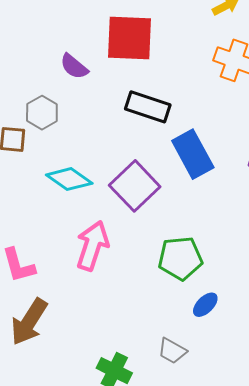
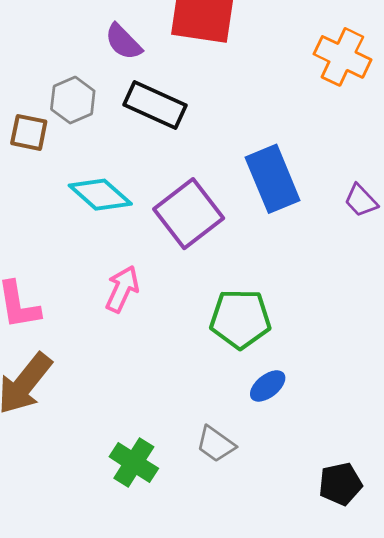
black rectangle: (148, 107) -> (155, 105), moved
pink arrow: (92, 246) -> (122, 289), size x0.7

